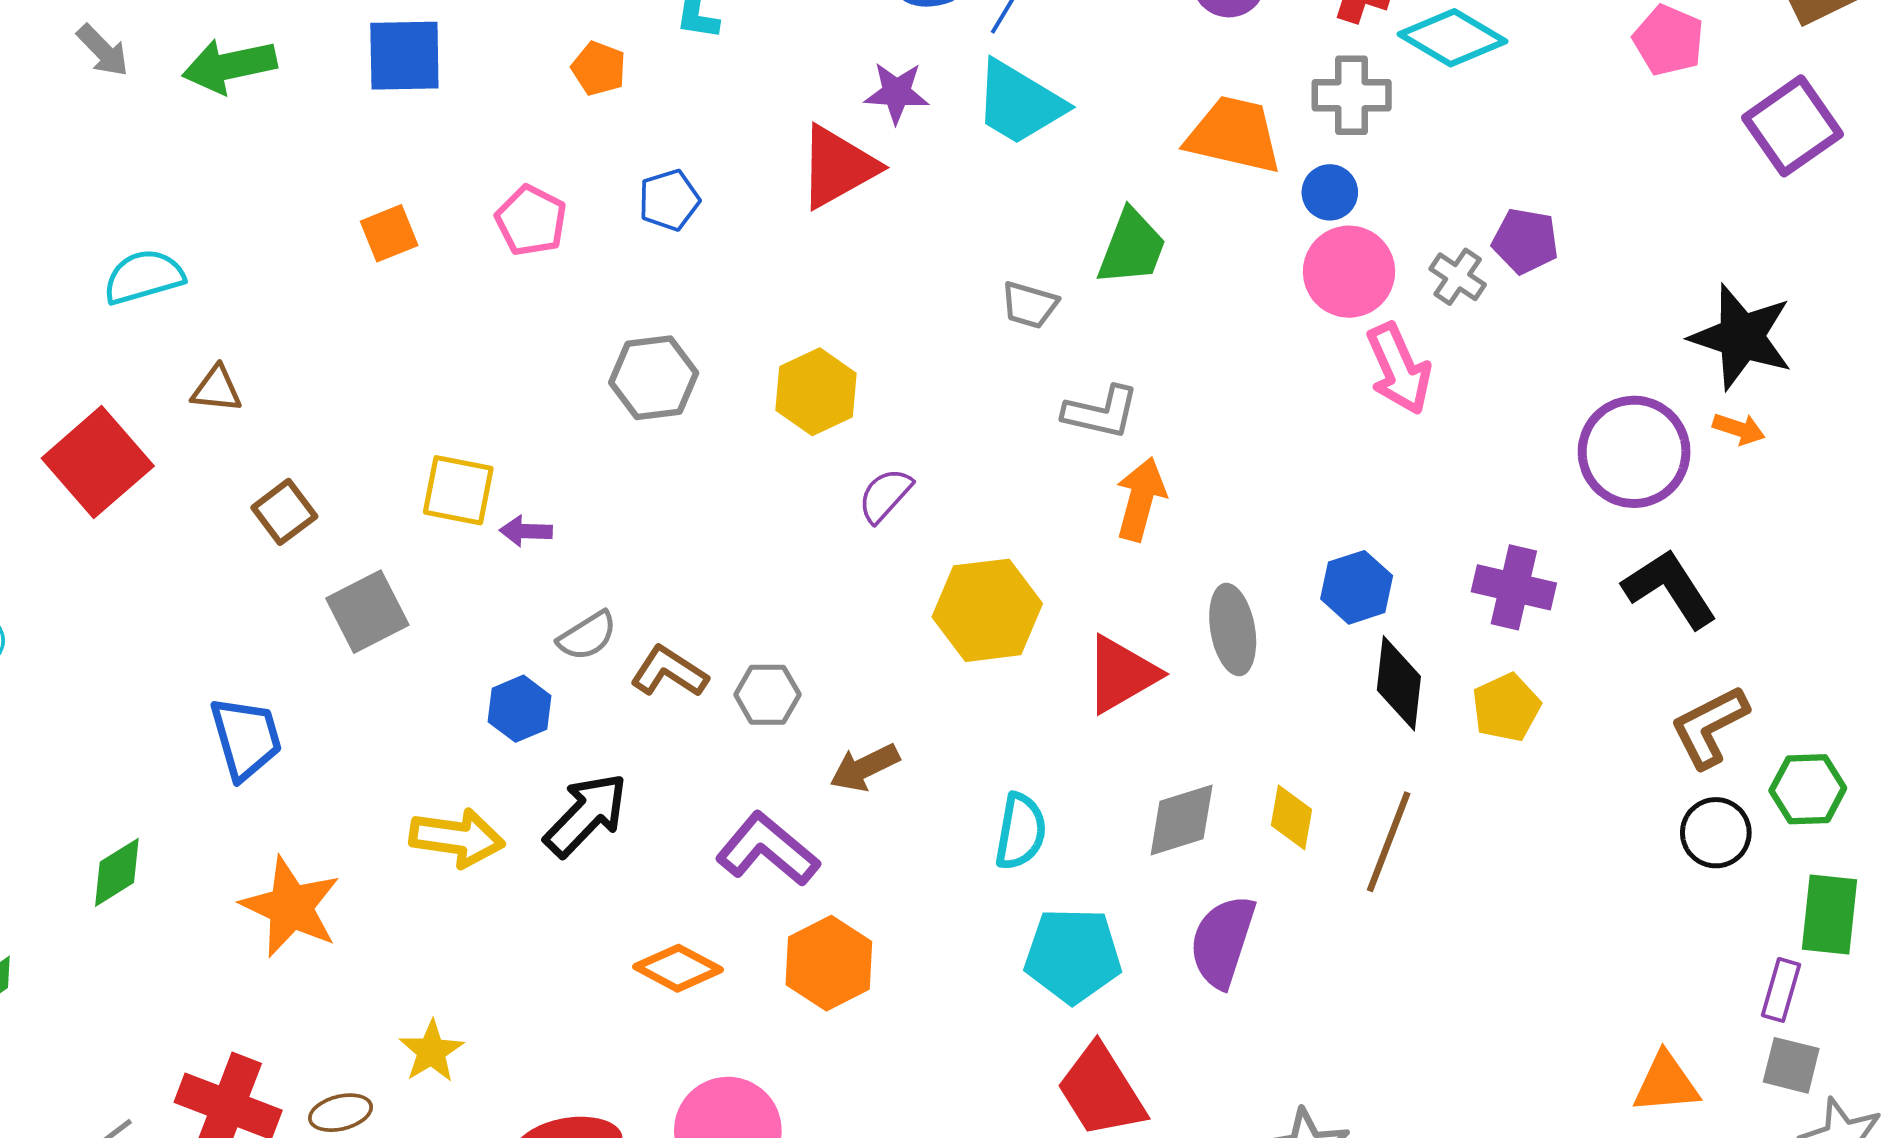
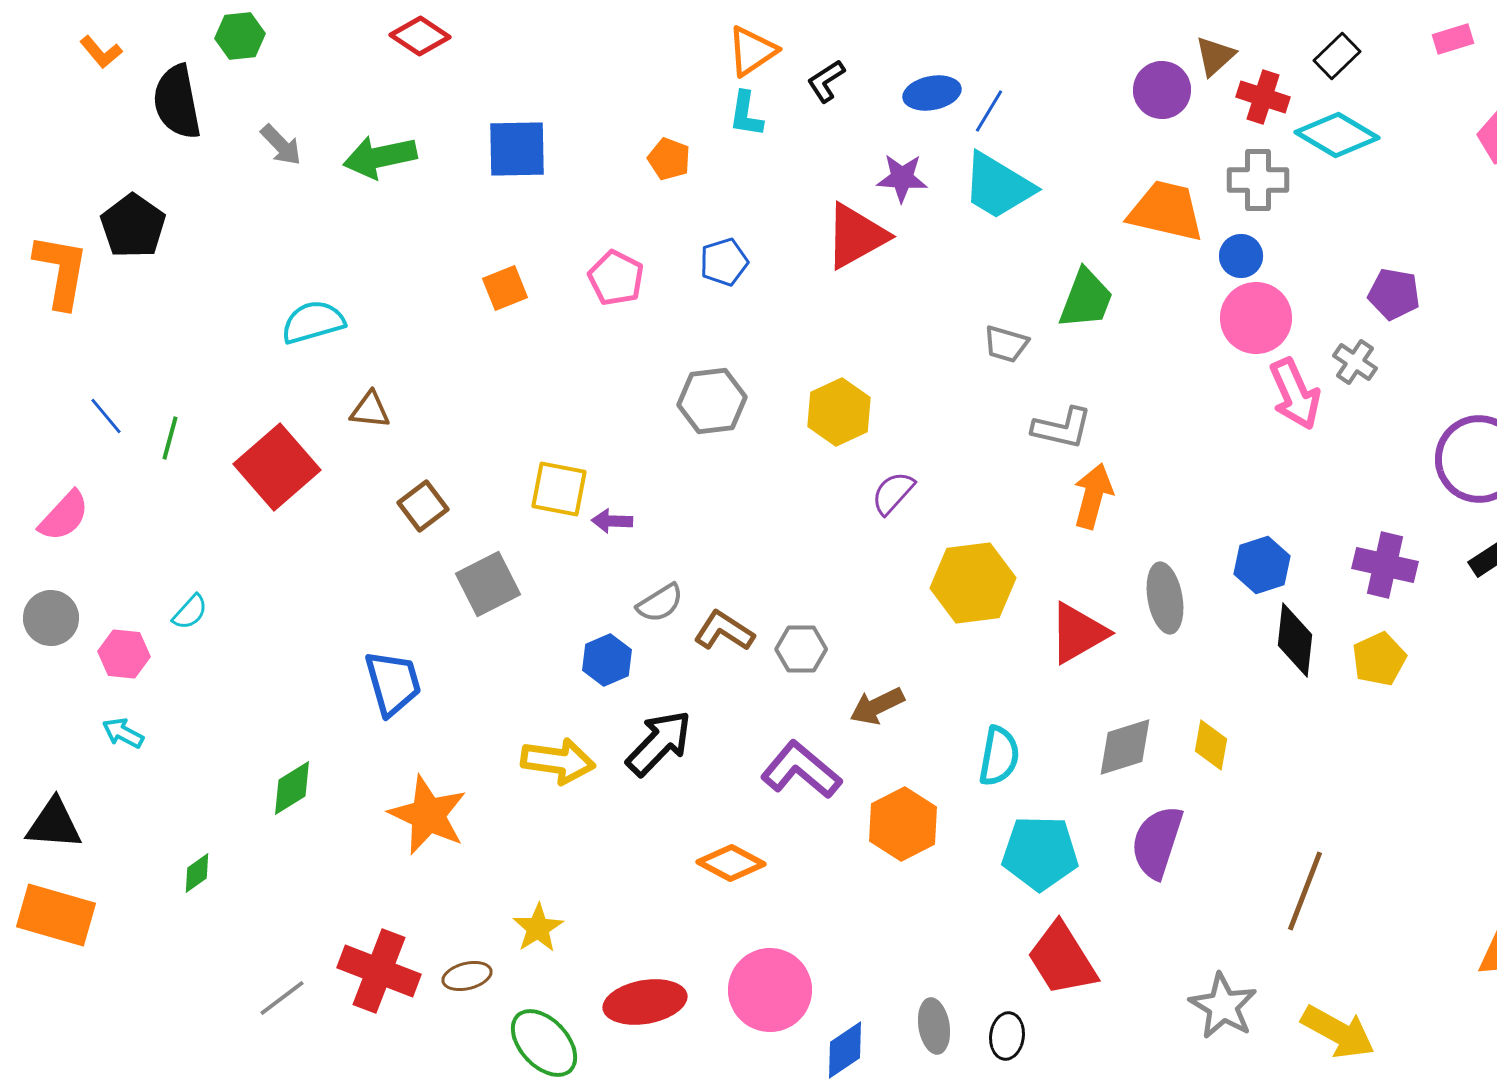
gray cross: (1458, 277) -> (1355, 362), moved
brown line: (1389, 842) -> (1305, 891), moved
orange hexagon: (829, 963) -> (903, 824), moved

